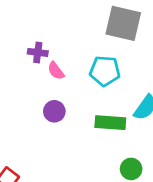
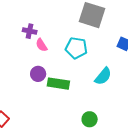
green rectangle: (110, 123) -> (58, 84), moved

